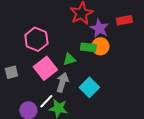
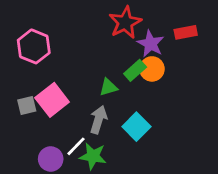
pink hexagon: (36, 39) -> (34, 46), moved
green rectangle: (88, 47) -> (135, 70), turned -49
pink square: (45, 68) -> (52, 100), moved

